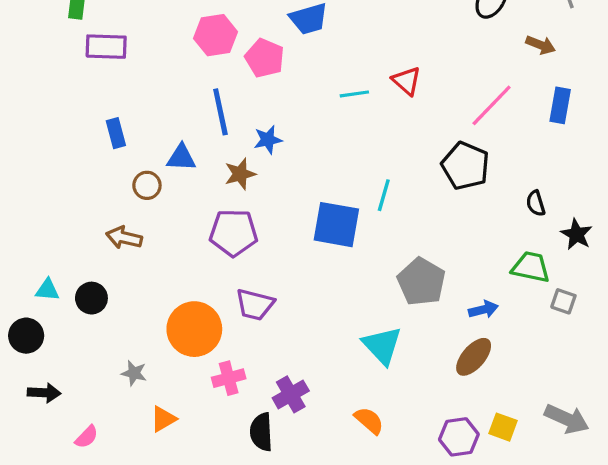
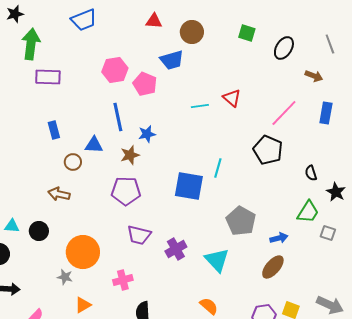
green trapezoid: (531, 267) -> (308, 212), turned 110
orange circle: (194, 329) -> (83, 252), moved
purple cross: (291, 394) -> (176, 249), moved

